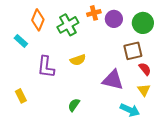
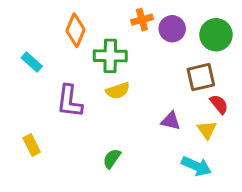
orange diamond: (38, 20) -> (76, 30), moved
green cross: (68, 25) -> (110, 56), moved, turned 30
purple triangle: (113, 80) -> (171, 121), size x0.6
yellow triangle: (144, 90) -> (207, 130), moved

